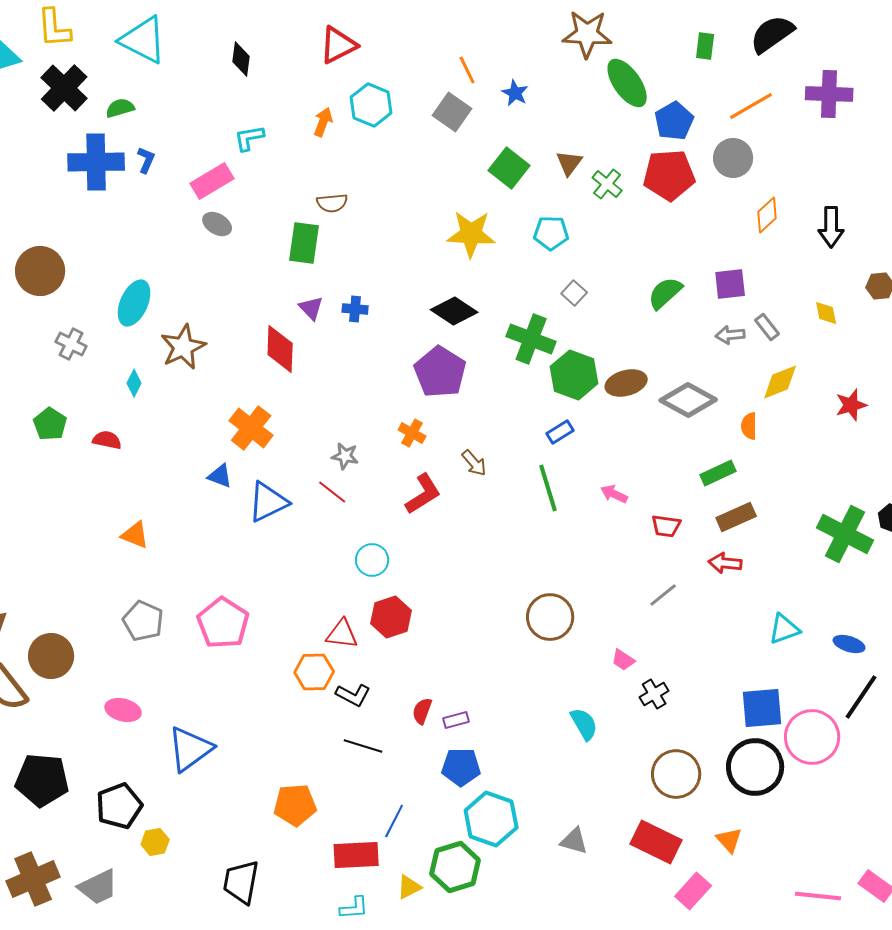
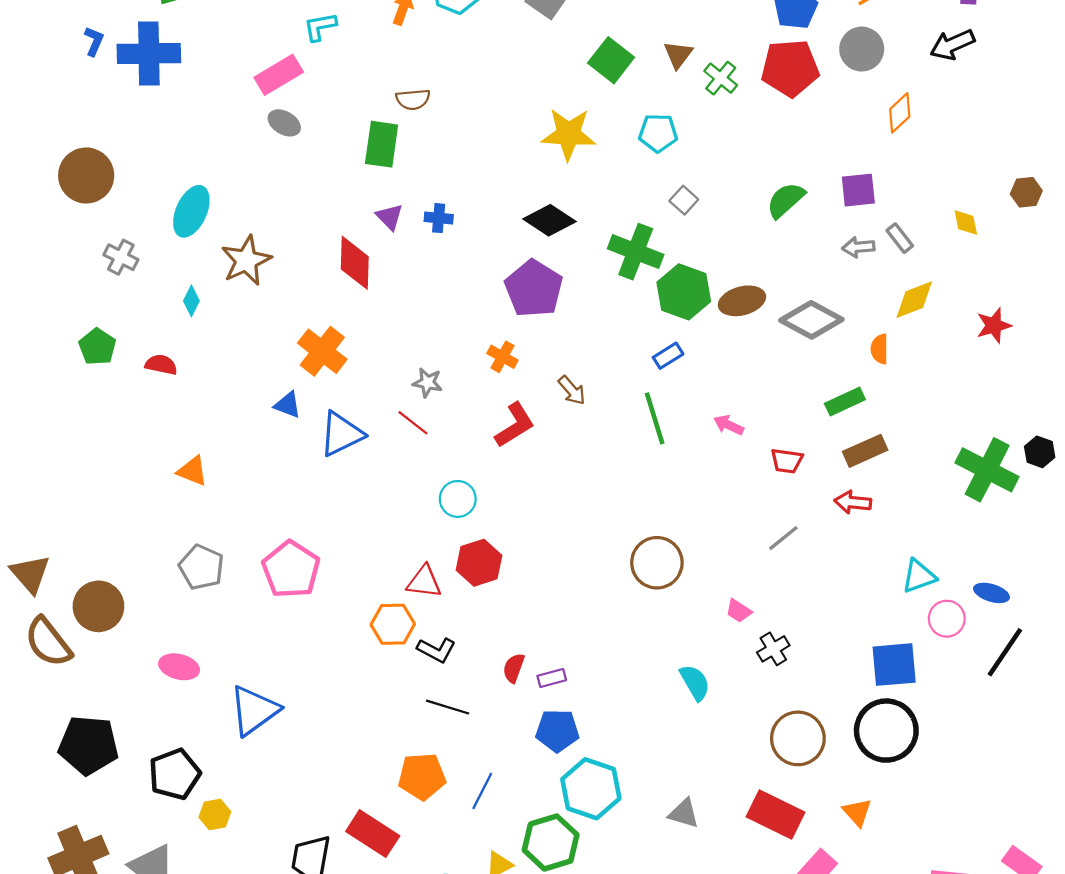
blue L-shape: (146, 160) -> (94, 41), moved
black arrow: (831, 227) -> (952, 45), moved, turned 66
pink circle: (812, 737) -> (947, 619), moved, size x0.6
orange pentagon: (295, 805) -> (422, 776), moved
red rectangle: (356, 855) -> (373, 834), moved, turned 36

